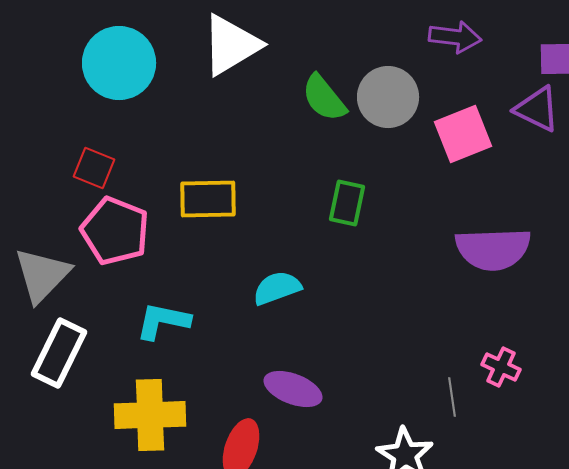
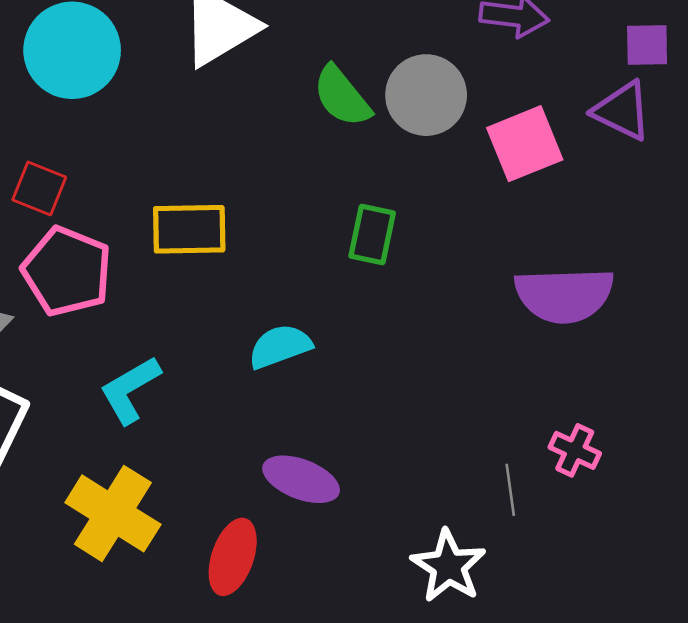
cyan L-shape: (163, 321) -> (130, 390), turned -42
yellow cross: (150, 415) -> (113, 513), turned 34

